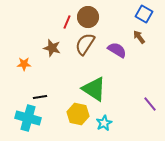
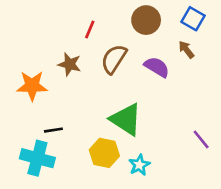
brown circle: (88, 17) -> (146, 20), moved
orange star: (24, 64) -> (32, 86), size x1.6

